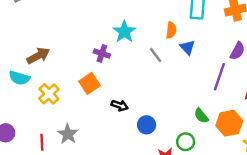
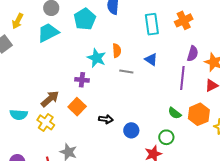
orange semicircle: (171, 30) -> (117, 51), moved
gray line: (156, 55) -> (126, 72), turned -32
brown arrow: (38, 56) -> (50, 99), moved

